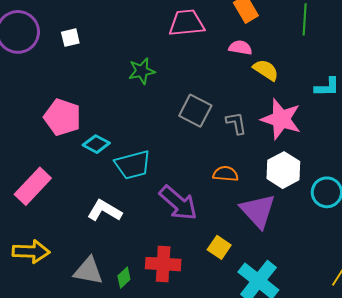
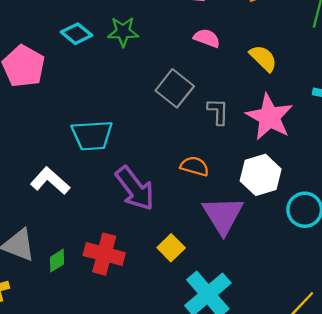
pink semicircle: (240, 48) -> (207, 38), moved
cyan diamond: (96, 144) -> (76, 34), moved

